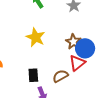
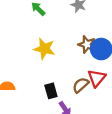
red triangle: (77, 63) -> (97, 78), moved

